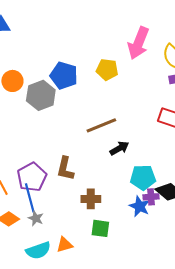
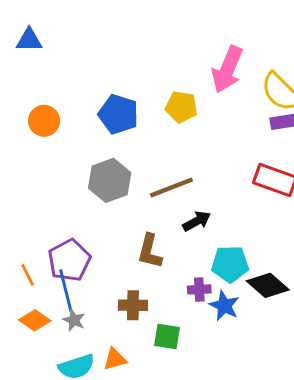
gray hexagon: (41, 95) -> (110, 180), moved
brown L-shape: (65, 169) -> (150, 251), moved
purple cross: (151, 197) -> (199, 289), moved
brown cross: (91, 199) -> (133, 305), moved

